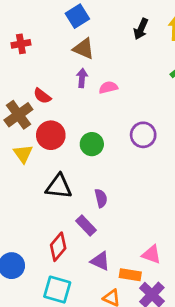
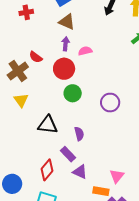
red cross: (21, 44) -> (26, 12), moved
red circle: (51, 135) -> (64, 69), moved
purple circle: (143, 135) -> (110, 103), moved
pink triangle: (151, 254) -> (117, 176), turned 49
purple triangle: (100, 261) -> (80, 172), moved

